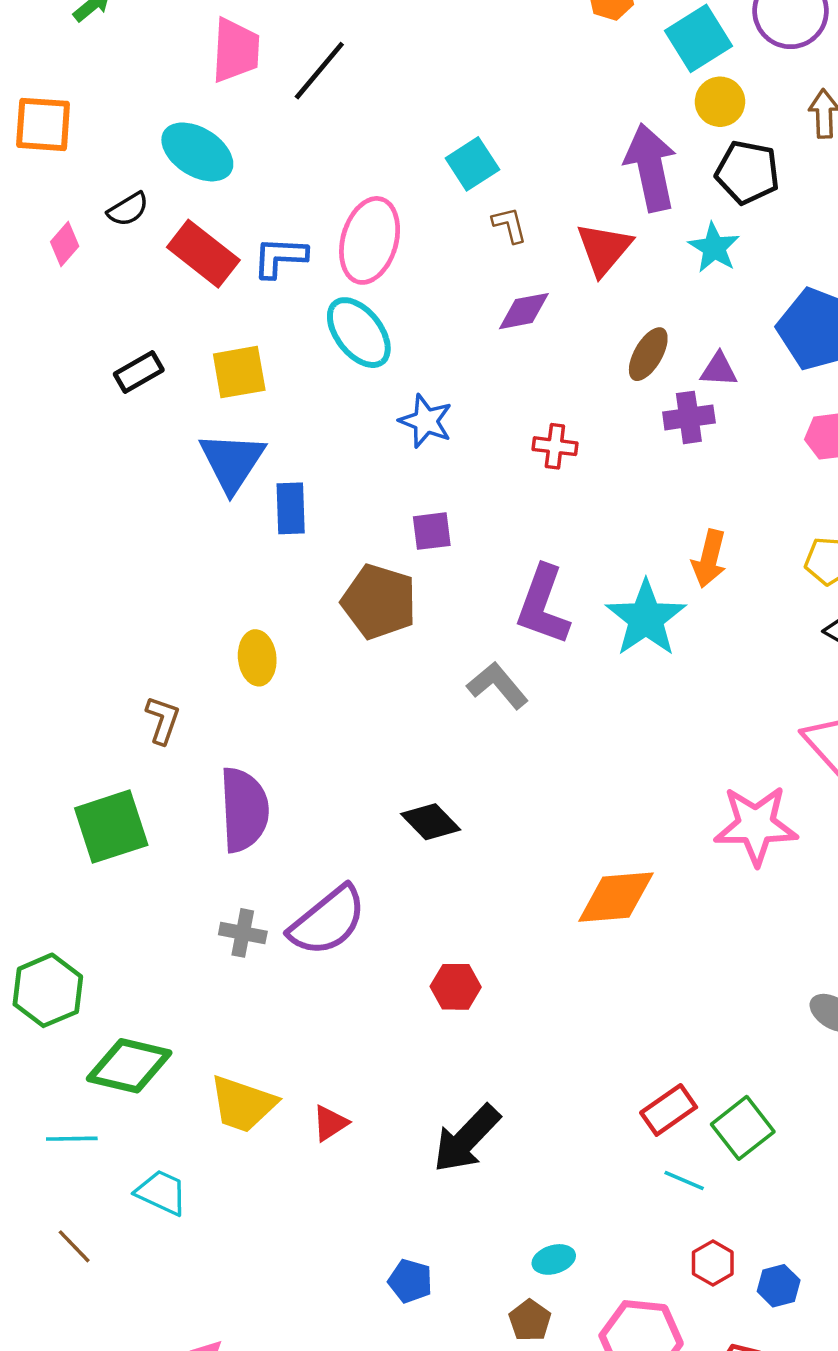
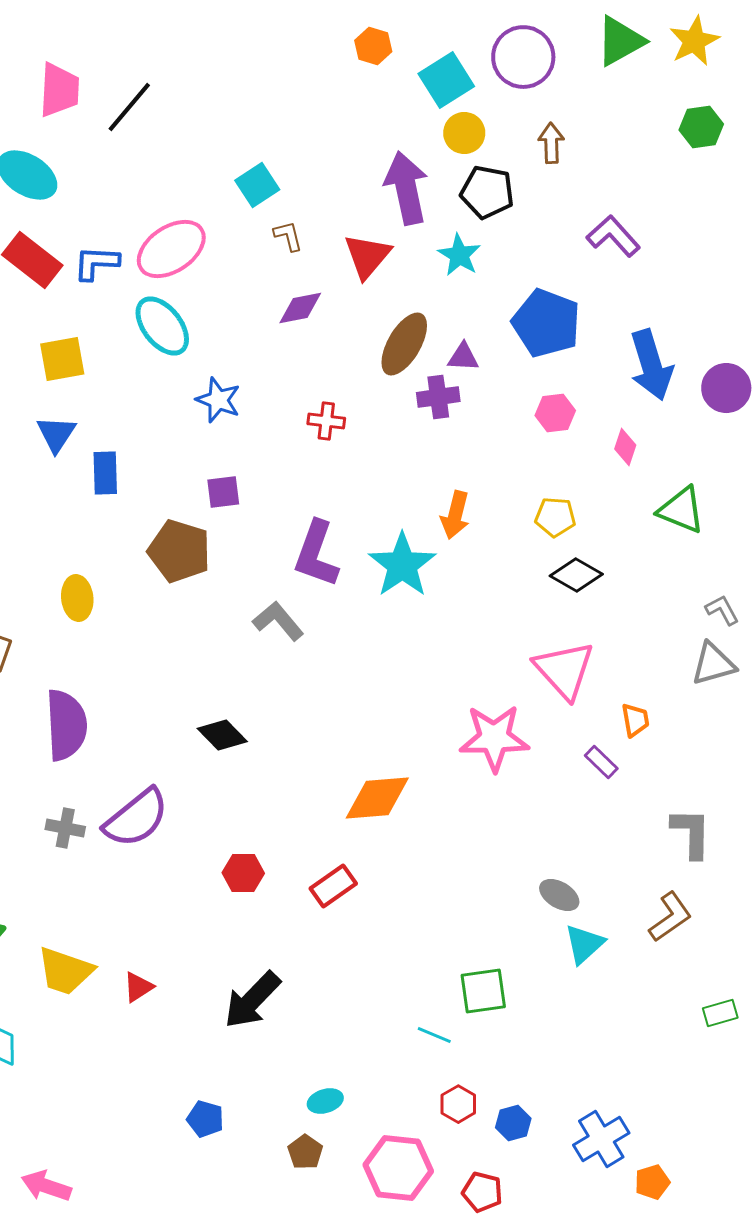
pink ellipse: (370, 240) -> (171, 249), turned 40
brown ellipse: (648, 354) -> (404, 344), size x1.4
blue triangle: (232, 462) -> (56, 434), size x0.7
red rectangle: (669, 1110) -> (333, 886), moved
green square: (743, 1128) -> (483, 991), turned 30

